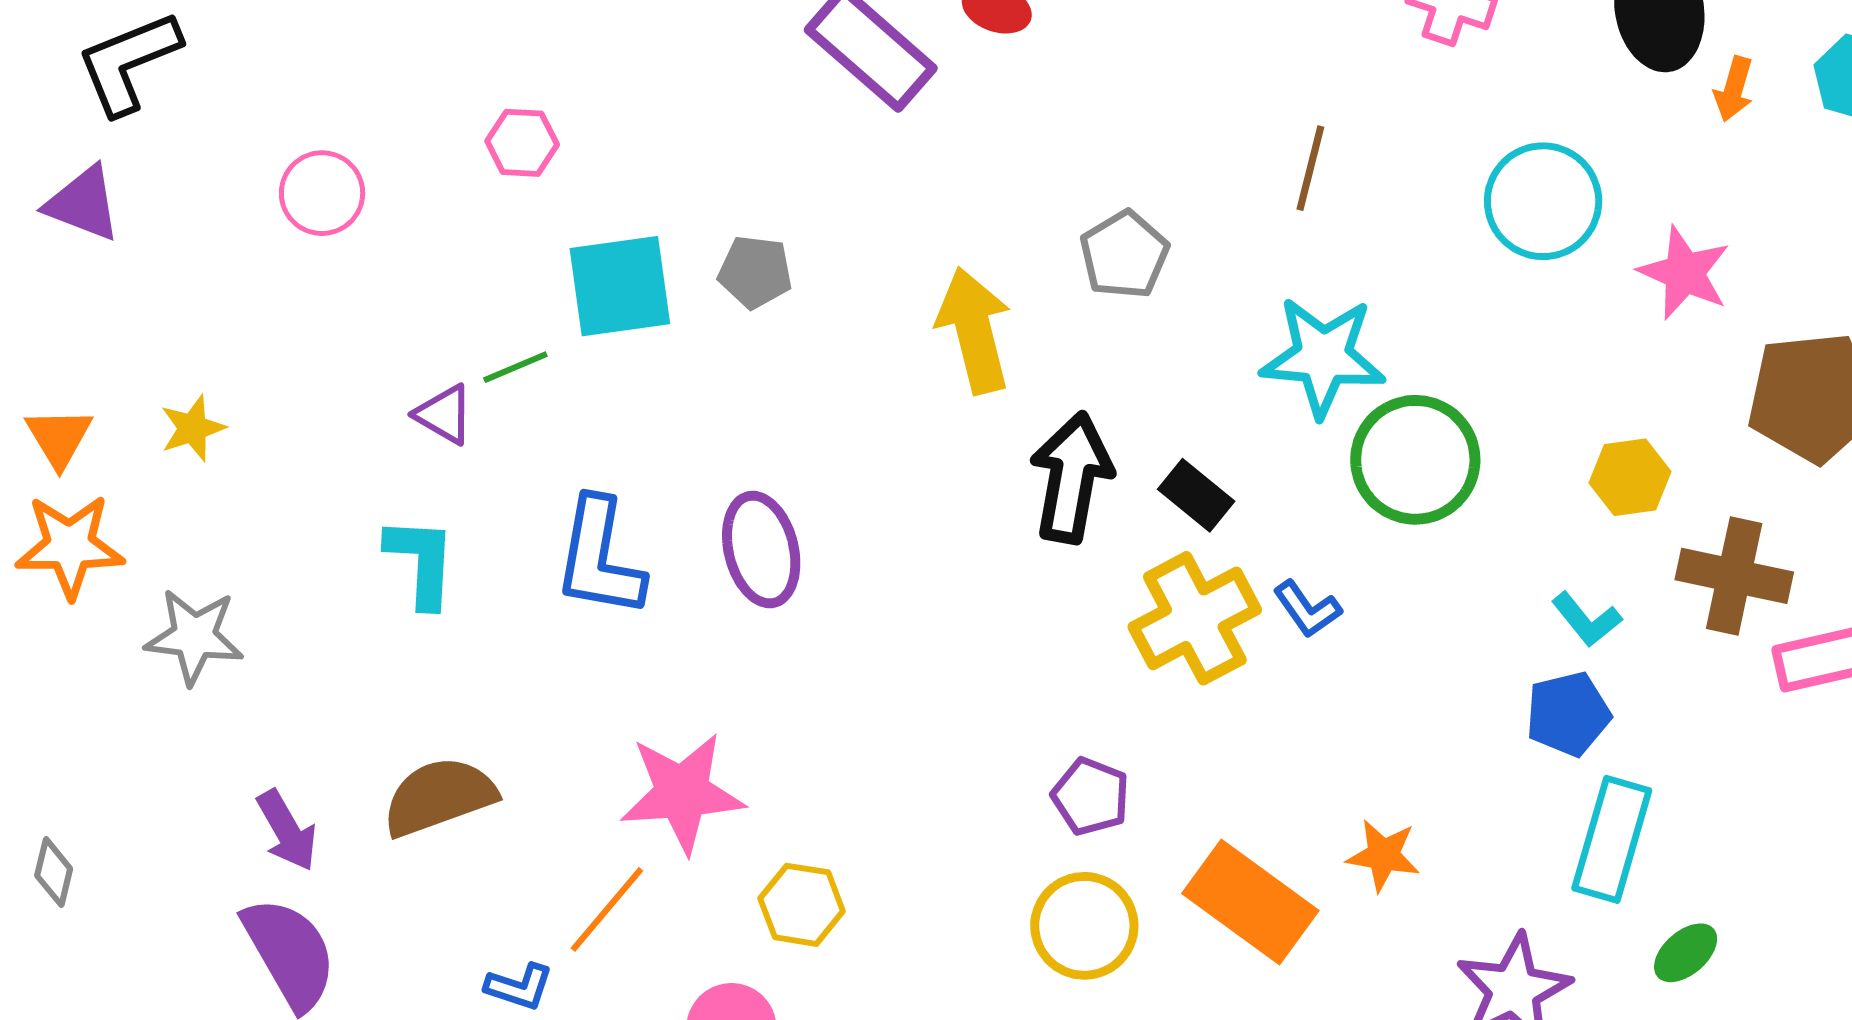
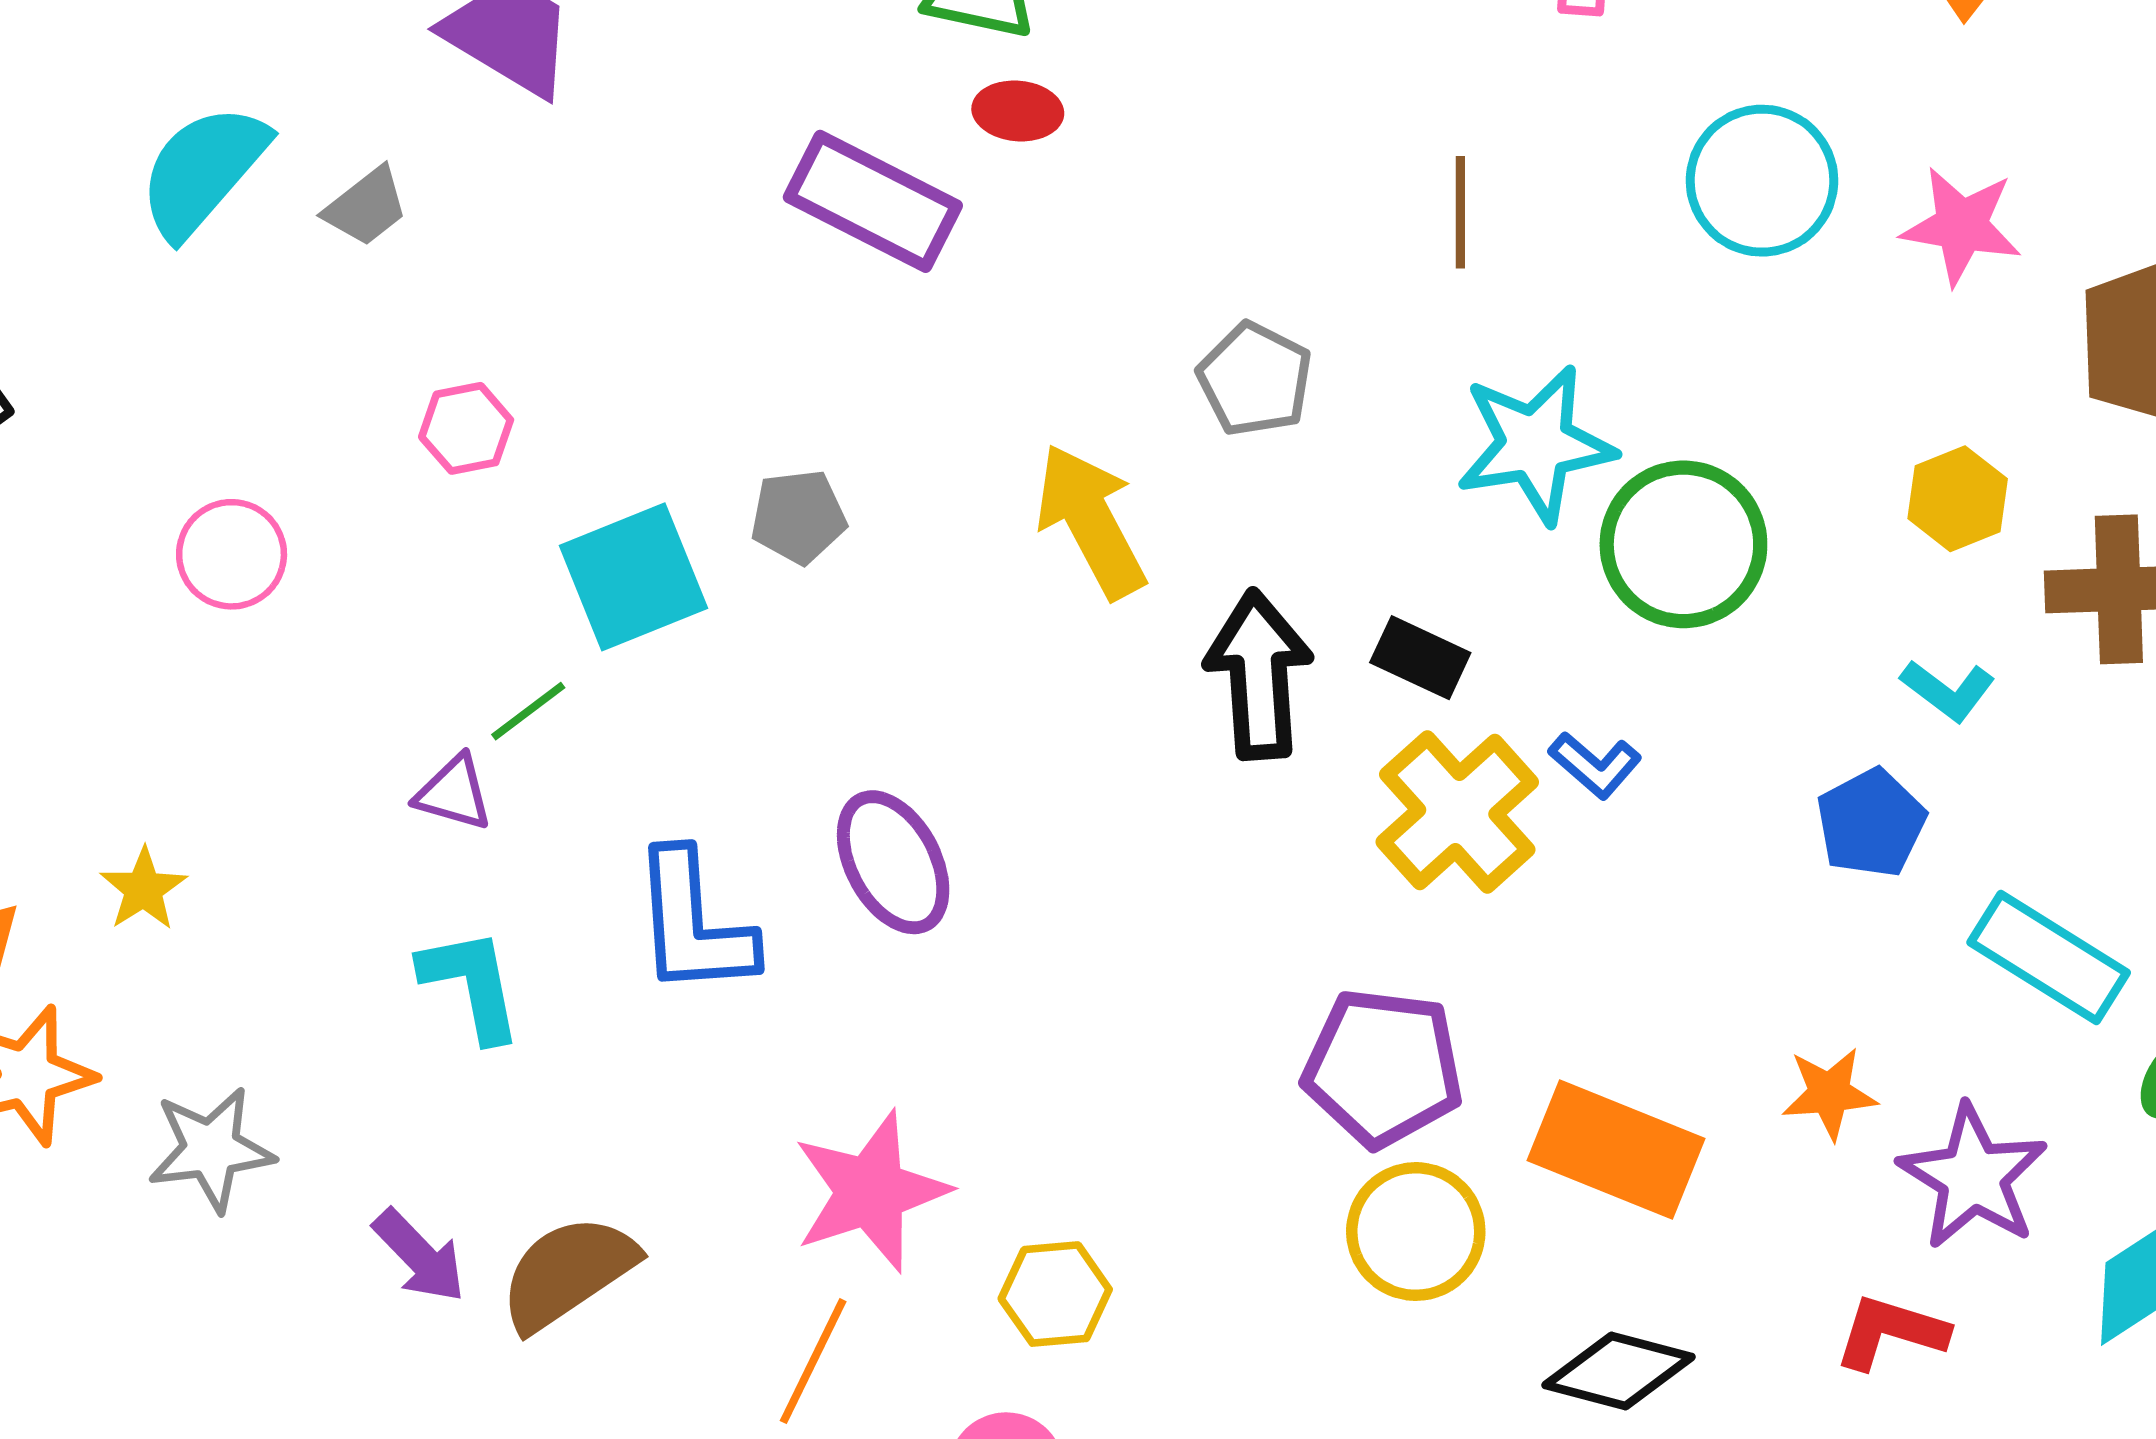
blue pentagon: (1568, 714) -> (1871, 823), moved
purple pentagon: (1091, 796) -> (1383, 1068), size x1.6
purple arrow: (287, 831) -> (419, 1256), moved
cyan rectangle: (1612, 839) -> (2049, 957), turned -60
orange star: (1383, 855) -> (1829, 1093), moved

